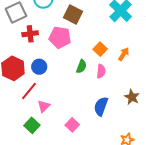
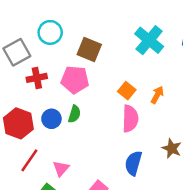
green semicircle: (81, 66) -> (74, 114), moved
pink semicircle: (101, 71) -> (130, 119), size x1.5
red line: (29, 91) -> (29, 160), moved

